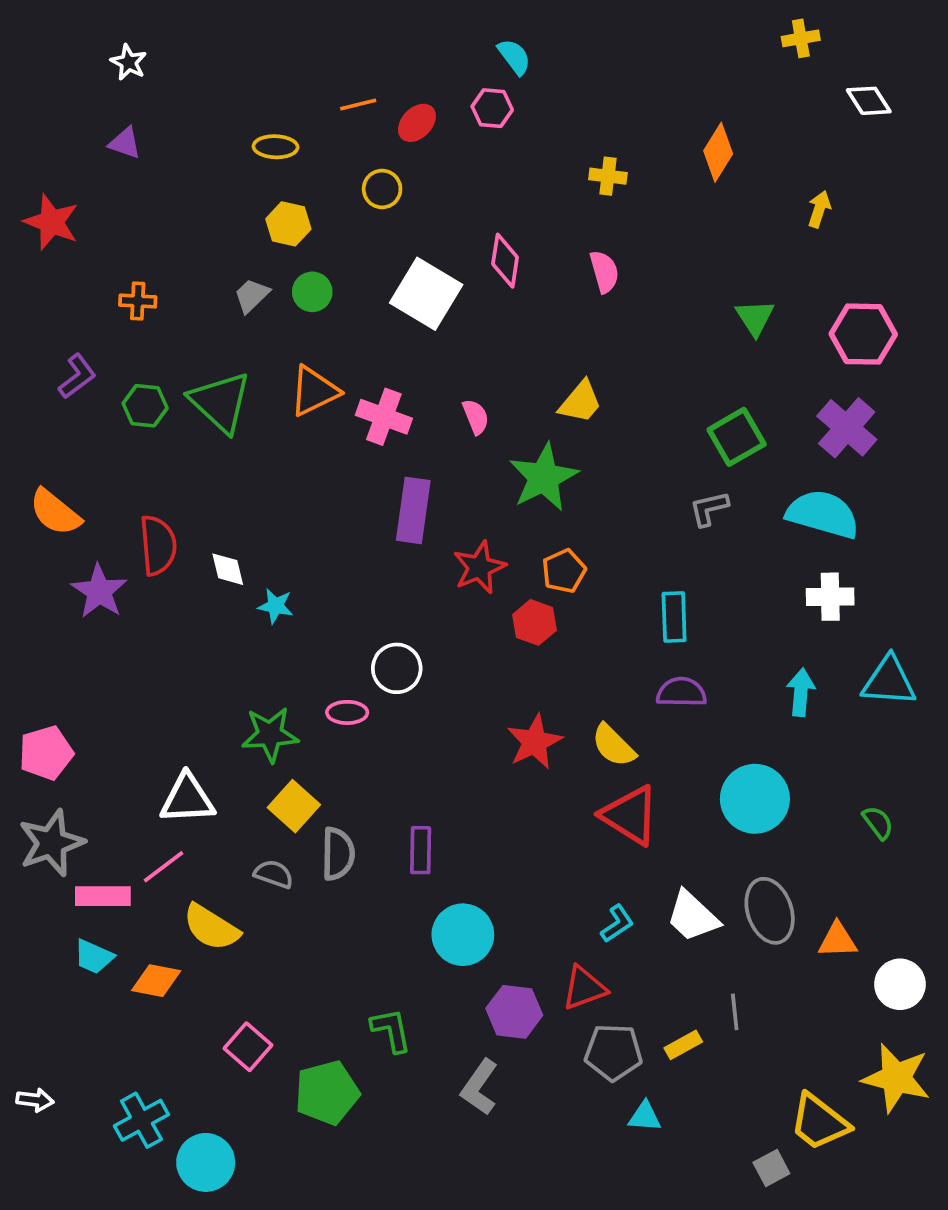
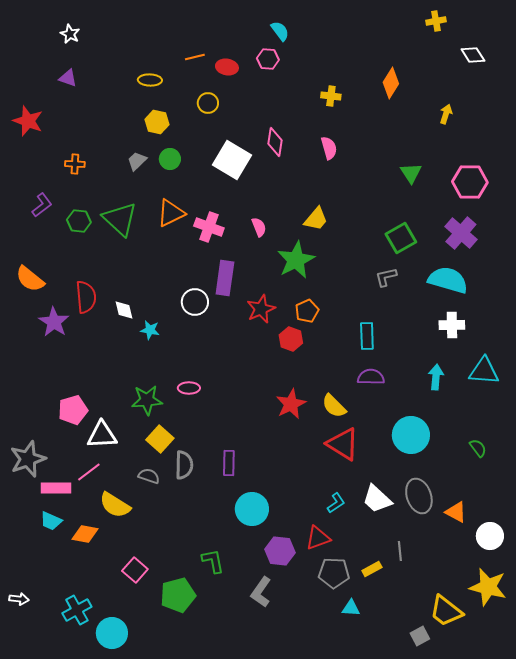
red ellipse: (417, 123) -> (227, 67), turned 55
white circle: (397, 668) -> (195, 302), moved
pink pentagon: (46, 753) -> (73, 410), moved
orange triangle: (838, 940) -> (456, 512), turned 30

